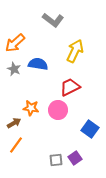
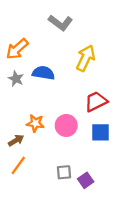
red trapezoid: (70, 87) -> (96, 102), moved
blue square: (90, 129) -> (100, 132), moved, turned -36
gray square: (56, 160) -> (64, 172), moved

